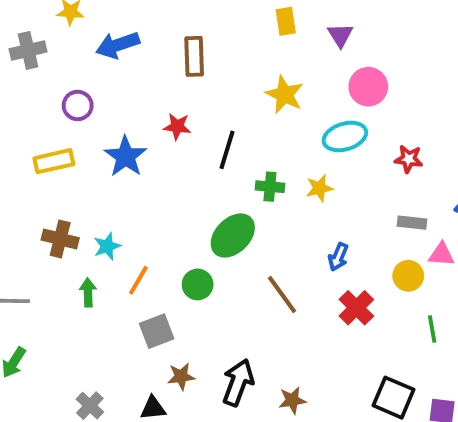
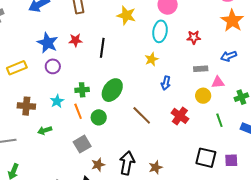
purple circle: (78, 105) -> (53, 66), moved
cyan ellipse: (345, 137) -> (160, 31), turned -55
blue star: (125, 156) -> (48, 43), moved
green cross: (270, 187) -> (82, 90), moved
cyan star: (107, 246) -> (57, 101), moved
blue arrow: (338, 257) -> (166, 83), moved
orange line: (138, 280) -> (78, 111), moved, turned -42
green arrow: (88, 292) -> (45, 130), turned -96

